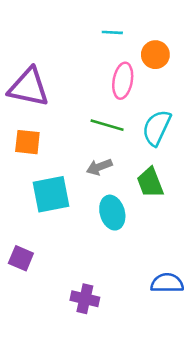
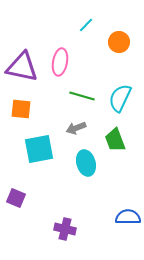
cyan line: (112, 32) -> (86, 25), turned -49
pink ellipse: (123, 81) -> (60, 62), moved

